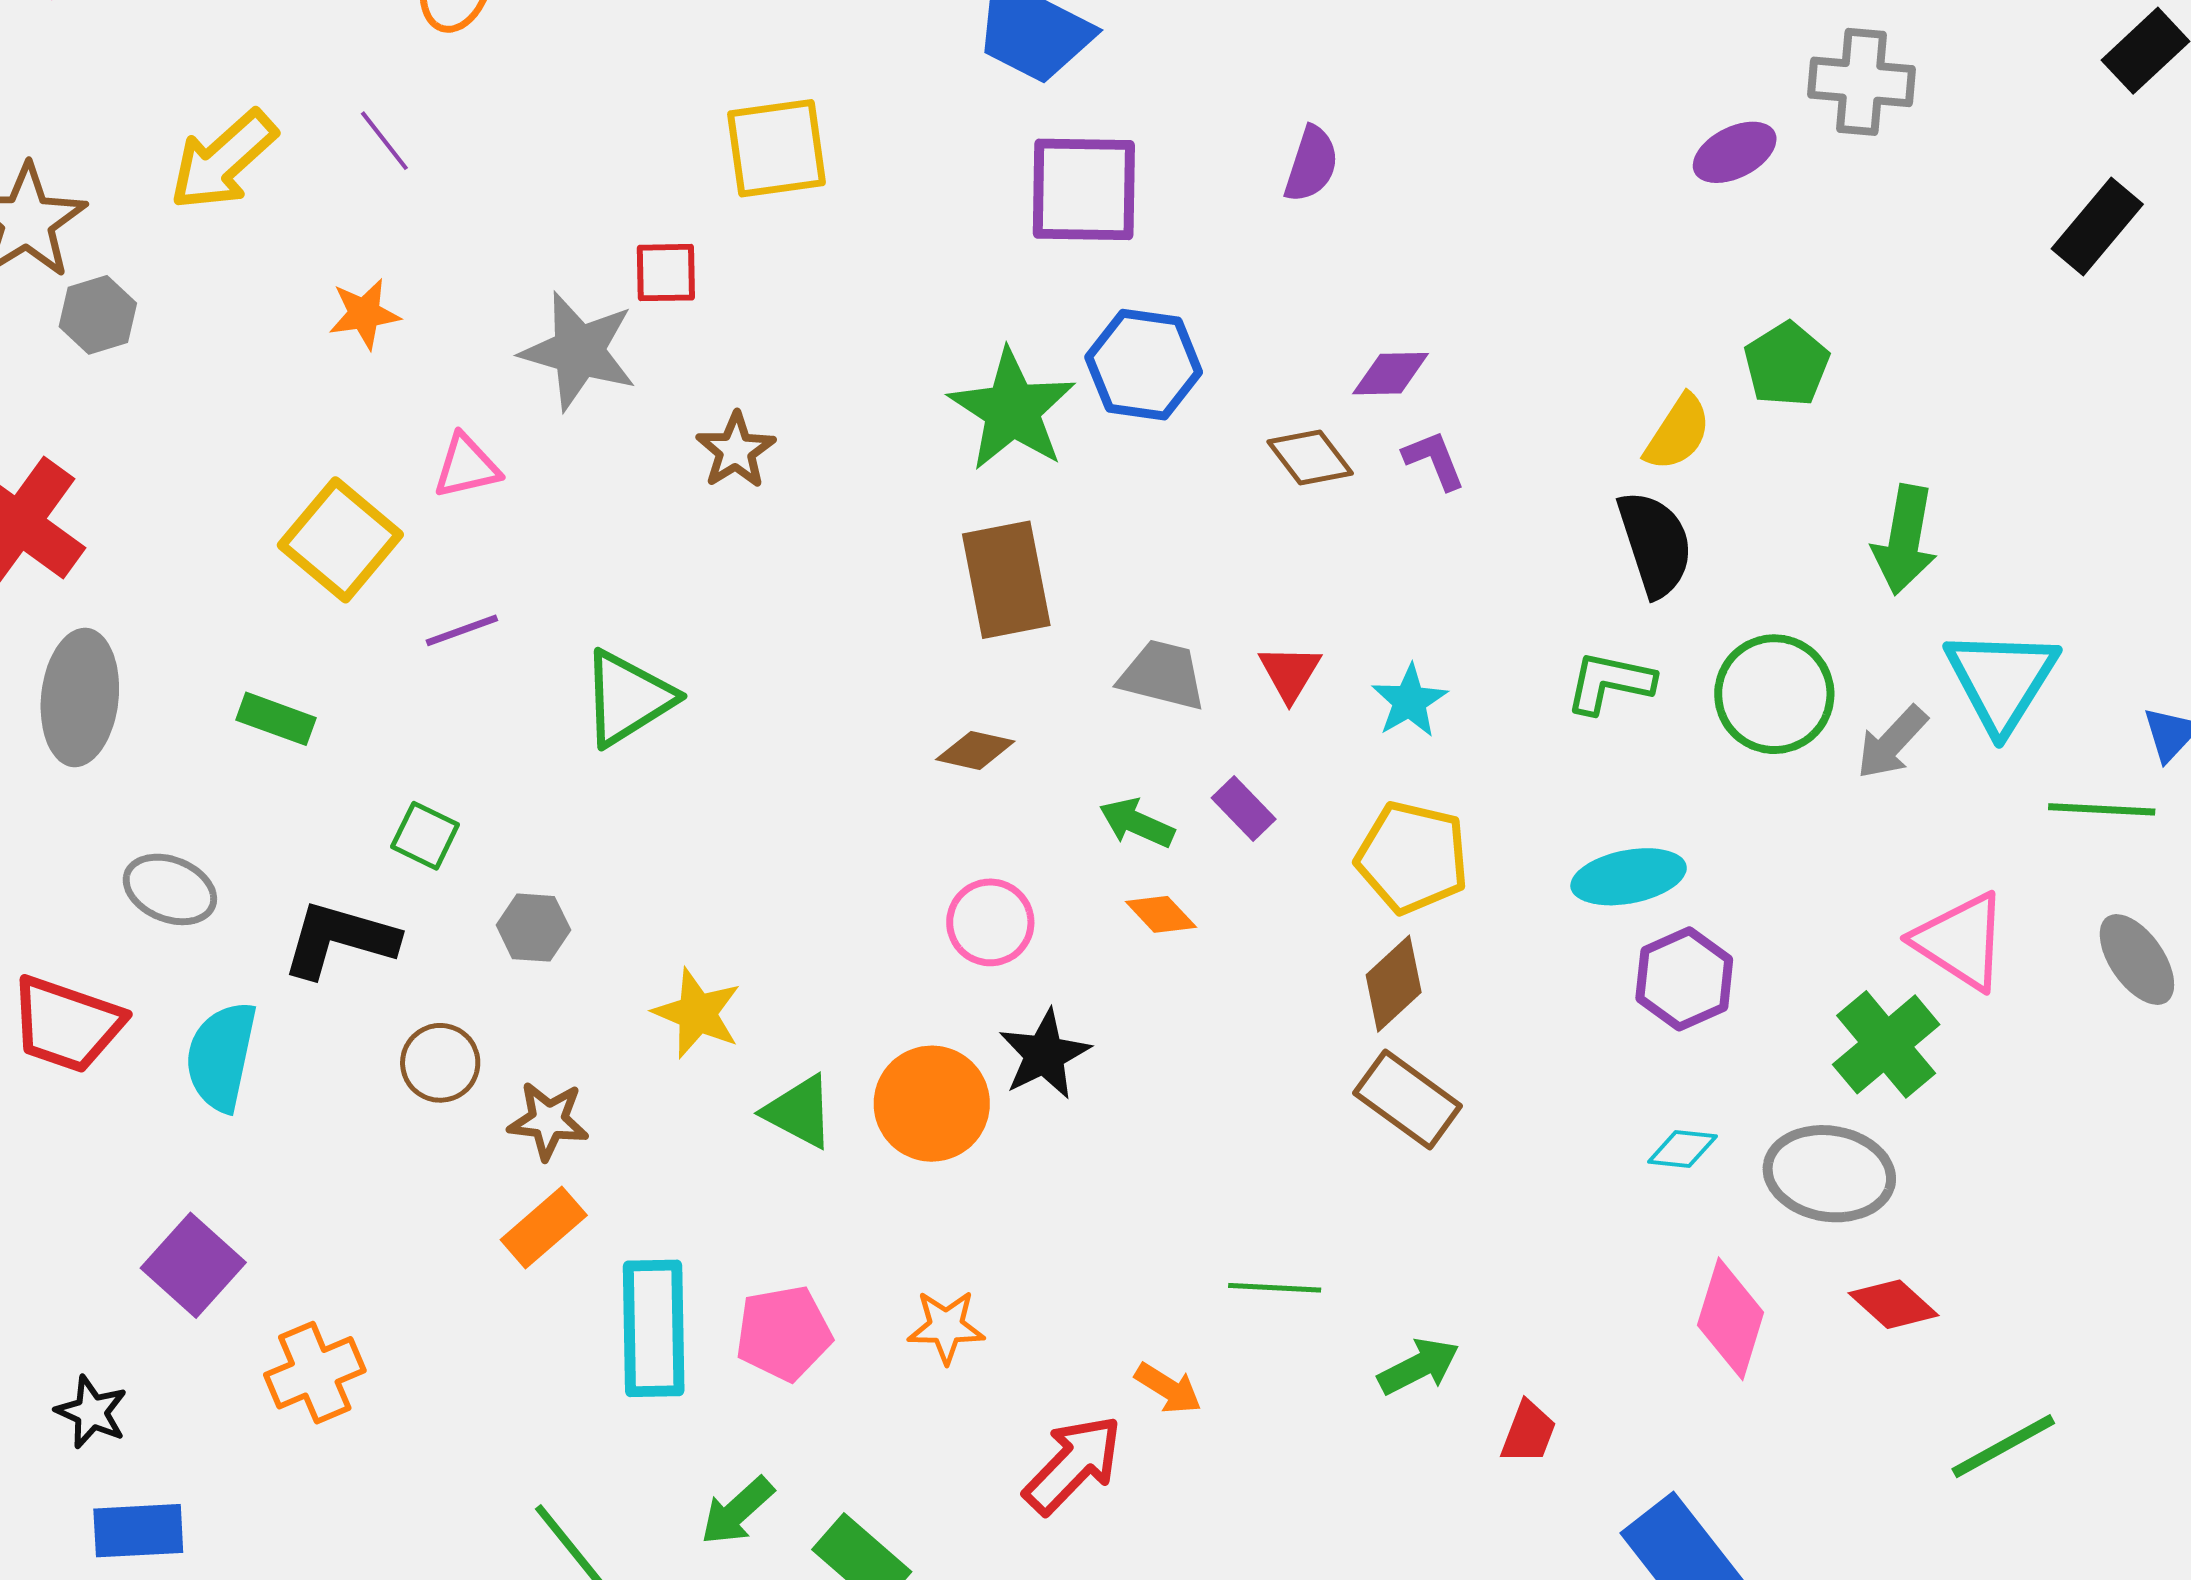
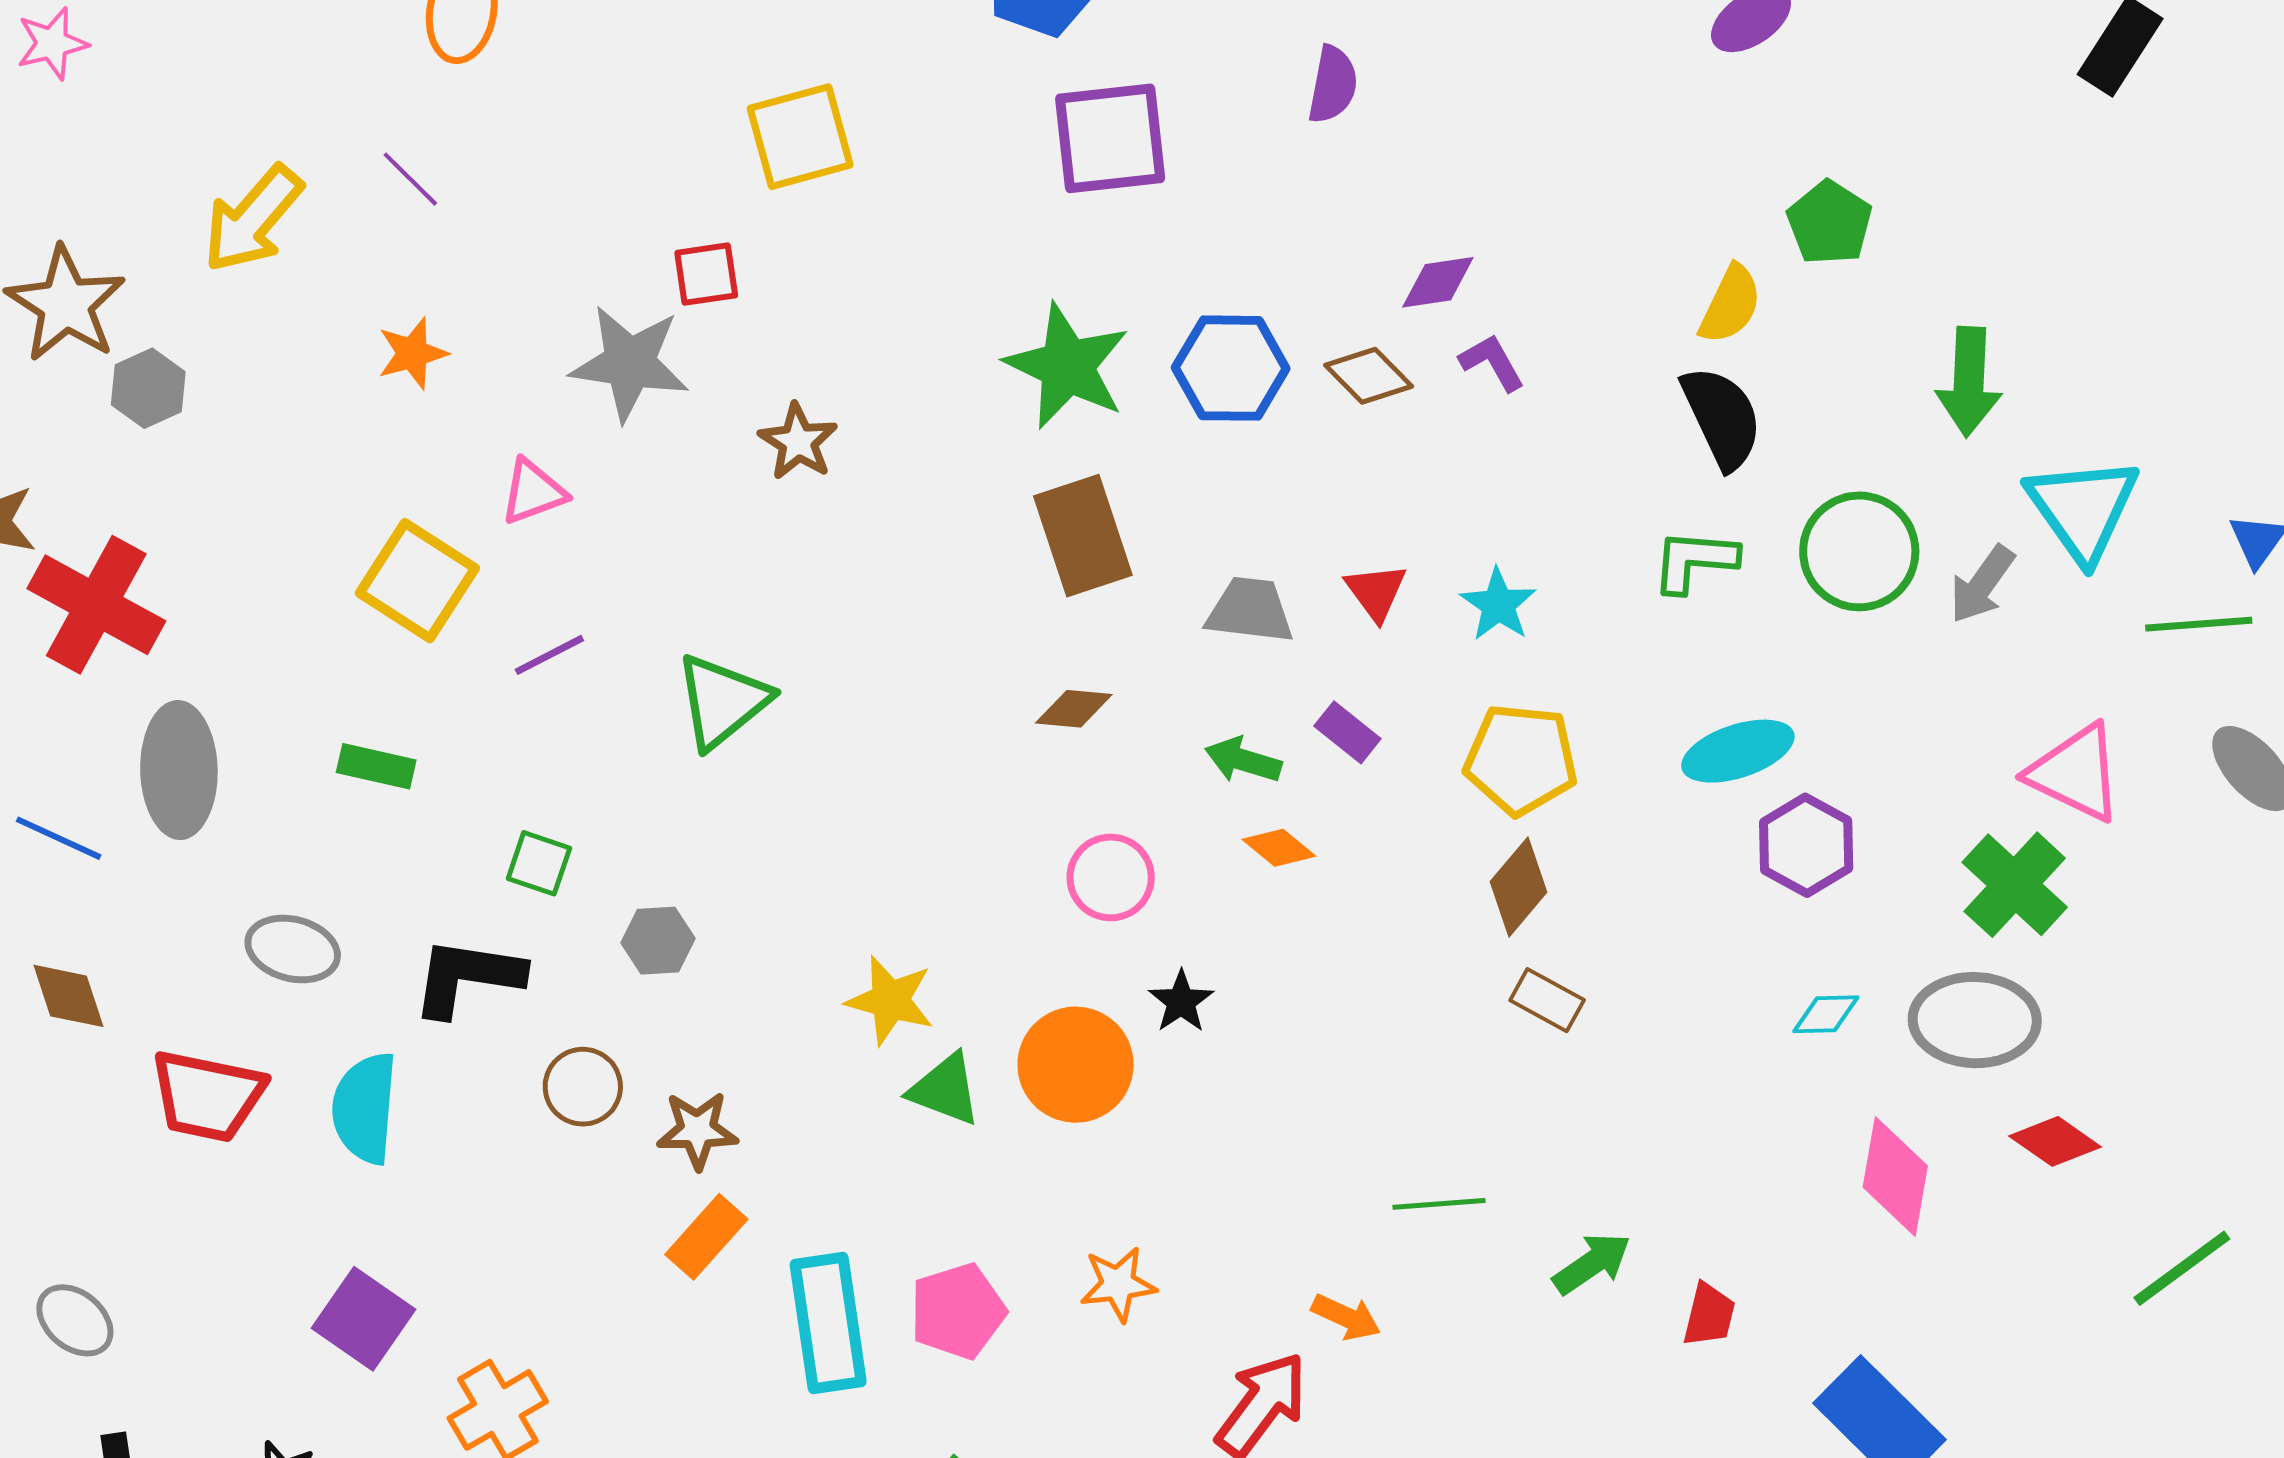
blue hexagon: (1144, 365) -> (1231, 368), moved
yellow star: (697, 1013) -> (890, 1000), moved
black star: (1044, 1054) -> (1181, 1002), size x0.7
brown rectangle: (1408, 1100) -> (1547, 1000), size x0.7

